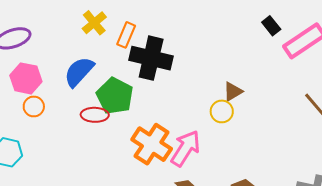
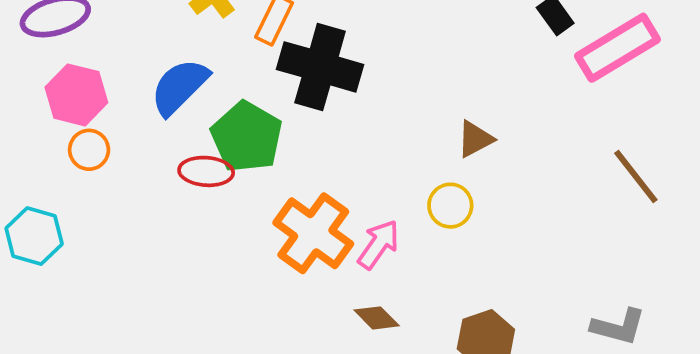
yellow circle: (222, 111) -> (450, 206), moved
pink arrow: (186, 148) -> (379, 244), size x0.7

